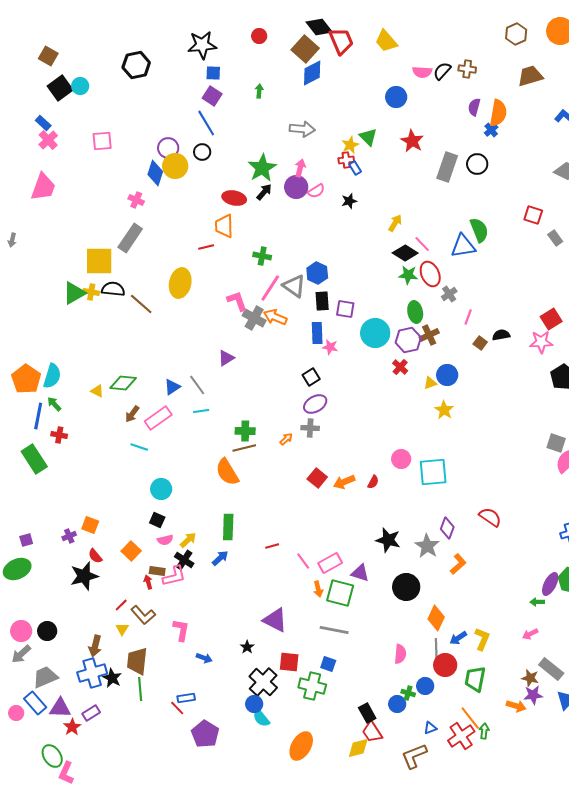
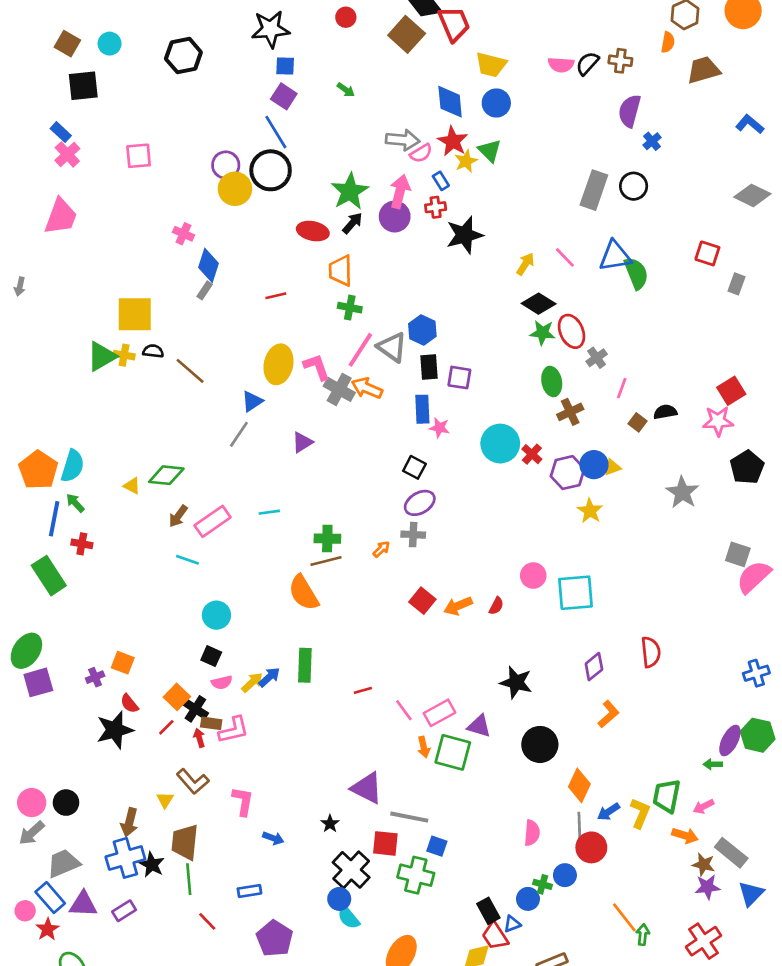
yellow trapezoid: (386, 41) -> (491, 65), moved, turned -35
blue diamond: (312, 73) -> (450, 102), moved, turned -68
cyan circle: (80, 86) -> (110, 44), moved
black square: (60, 88) -> (83, 86), turned 30
green arrow: (259, 91) -> (346, 90), turned 120
blue circle: (396, 97) -> (496, 103), moved
purple semicircle: (474, 107) -> (630, 111), size x1.4
orange semicircle: (498, 113) -> (668, 42), moved, size x0.6
red star: (412, 141) -> (453, 141), moved
black circle: (202, 152) -> (271, 170), size x1.8
red cross: (346, 160) -> (436, 207), moved
pink arrow: (300, 168) -> (400, 191), size x1.4
blue rectangle: (355, 168) -> (441, 181), moved
blue diamond: (155, 173) -> (209, 265), moved
pink semicircle: (316, 191) -> (421, 153), moved
black star: (349, 201) -> (465, 235), size x1.8
orange trapezoid: (224, 226) -> (341, 271), moved
gray rectangle: (130, 238) -> (205, 290), moved, size x0.5
gray rectangle: (555, 238) -> (737, 284), turned 56
pink line: (422, 244) -> (565, 257), moved
blue triangle: (463, 246) -> (615, 256), moved
yellow ellipse: (180, 283) -> (279, 364), moved
black semicircle: (113, 289) -> (153, 351), size x0.7
cyan circle: (375, 333) -> (500, 444), moved
purple hexagon: (408, 340) -> (568, 473), moved
black square: (311, 377) -> (414, 467), turned -30
yellow triangle: (430, 383) -> (612, 467), moved
gray line: (197, 385) -> (239, 434), moved, turned 70
blue triangle: (172, 387) -> (252, 401), moved
red semicircle: (490, 517) -> (651, 652), turned 50
purple diamond: (447, 528) -> (594, 667), turned 30
purple square: (26, 540) -> (38, 682), size x1.6
gray star: (427, 546) -> (682, 492), moved
blue arrow: (220, 558) -> (269, 677), moved
black cross: (184, 560) -> (195, 709), moved
green ellipse: (17, 569) -> (26, 651), moved, turned -32
red line: (121, 605) -> (166, 727), moved
gray line: (334, 630) -> (409, 817), moved
green trapezoid: (475, 679) -> (667, 796), moved
orange arrow: (516, 706) -> (685, 836), moved
red line: (177, 708) -> (207, 921), moved
red star: (72, 727) -> (48, 929), moved
blue triangle: (430, 728) -> (512, 924), moved
red cross: (461, 736) -> (704, 941), moved

